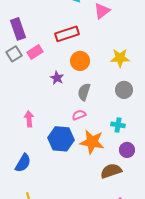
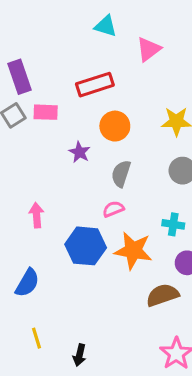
pink rectangle: (35, 52) -> (46, 112), turned 35

